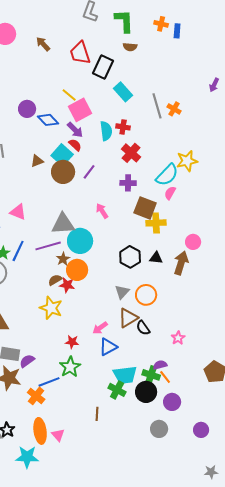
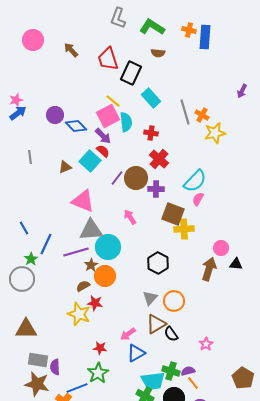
green L-shape: (124, 21) -> (152, 27), turned -55
blue rectangle: (177, 31) -> (205, 37), size x1.6
yellow line: (69, 95) -> (113, 101), moved
cyan semicircle: (106, 131) -> (126, 122), moved
yellow star: (187, 161) -> (215, 133), moved
brown circle: (63, 172) -> (136, 178), moved
pink triangle: (18, 212) -> (83, 201), moved, size x1.4
blue line: (18, 251) -> (46, 244), moved
black triangle: (156, 258) -> (236, 264), moved
red star: (67, 285) -> (95, 303), moved
purple semicircle: (27, 361) -> (55, 367), turned -56
green cross: (151, 375) -> (171, 371), moved

